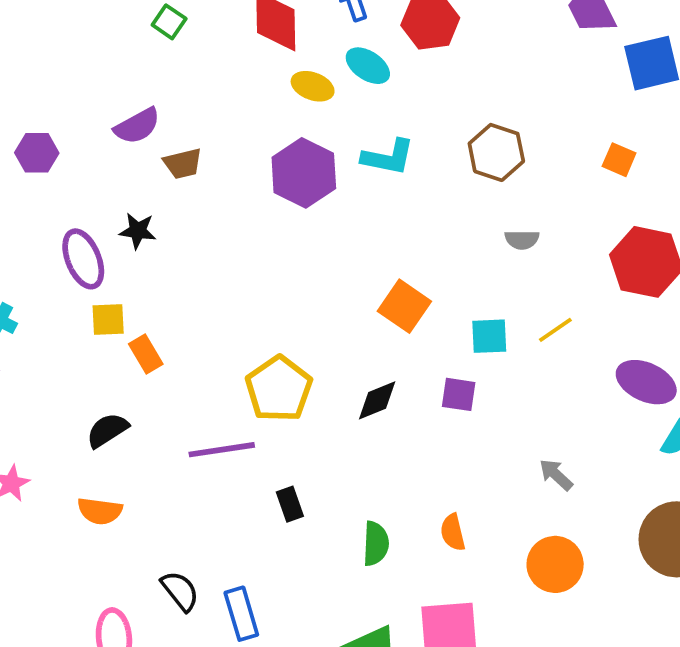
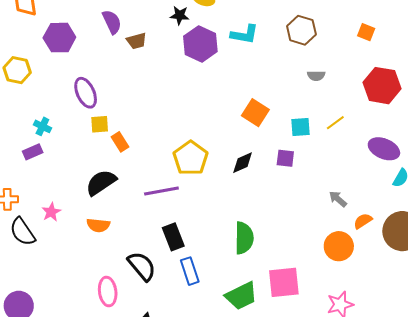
purple semicircle: (137, 126) -> (112, 22), turned -85
purple hexagon: (37, 153) -> (59, 38), size x1.4
black star: (138, 231) -> (180, 15), moved
black semicircle: (107, 430) -> (101, 183), size x1.4
black rectangle: (290, 504) -> (173, 237), moved, size x1.5
orange semicircle: (453, 532) -> (363, 221), moved, turned 72
green semicircle: (376, 544) -> (244, 238), size x1.4
black semicircle: (180, 591) -> (142, 266), size x1.4
blue rectangle: (241, 614) -> (190, 271), moved

